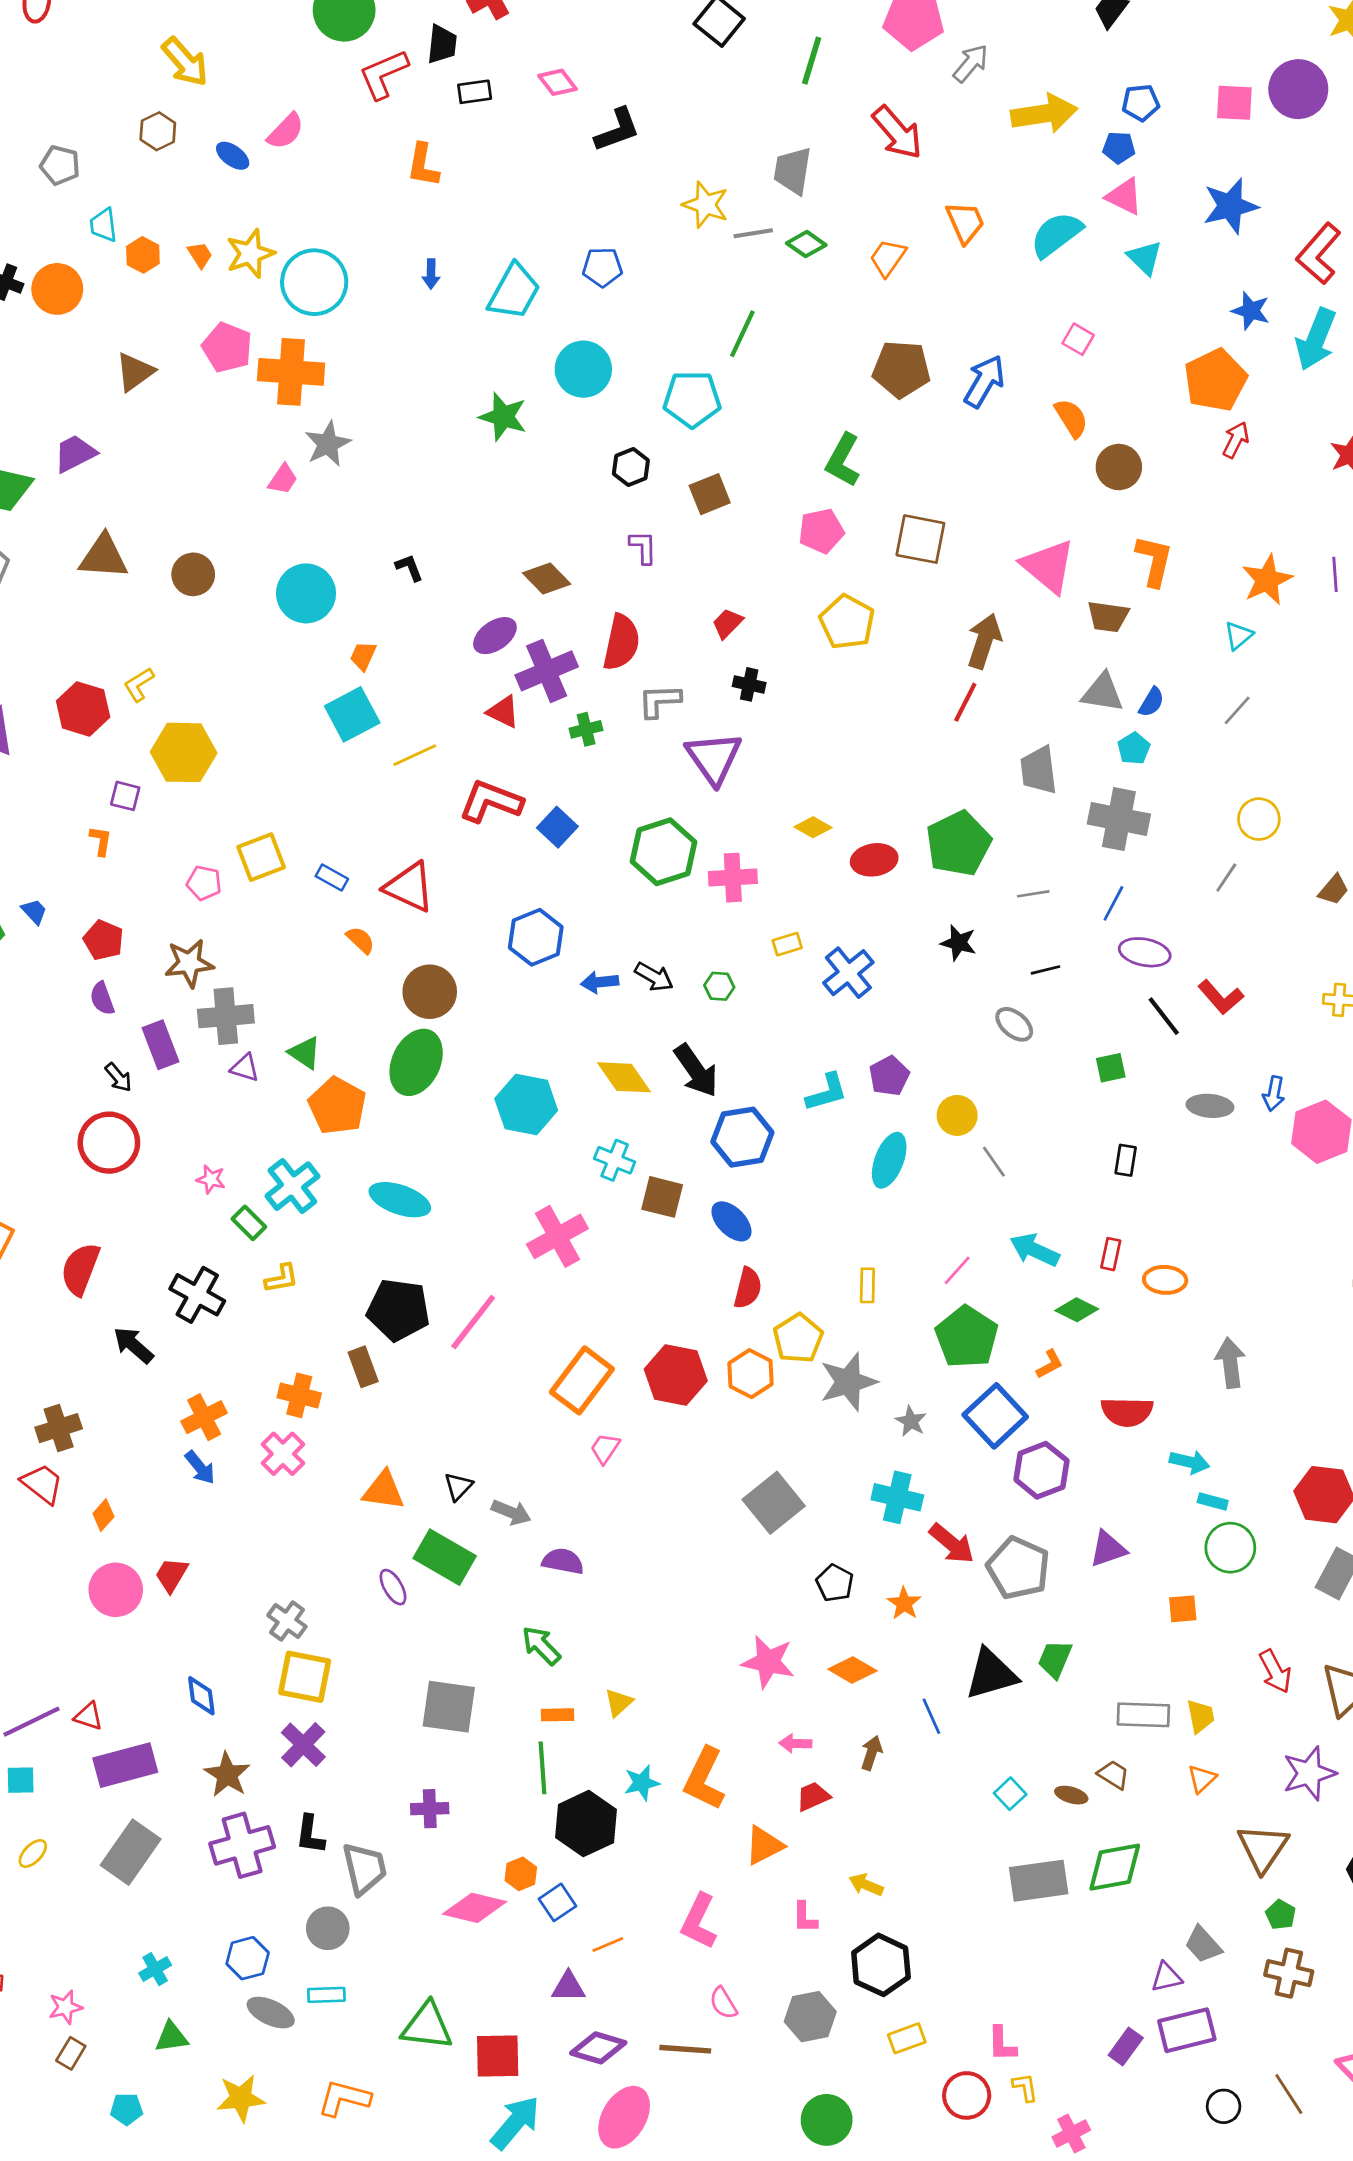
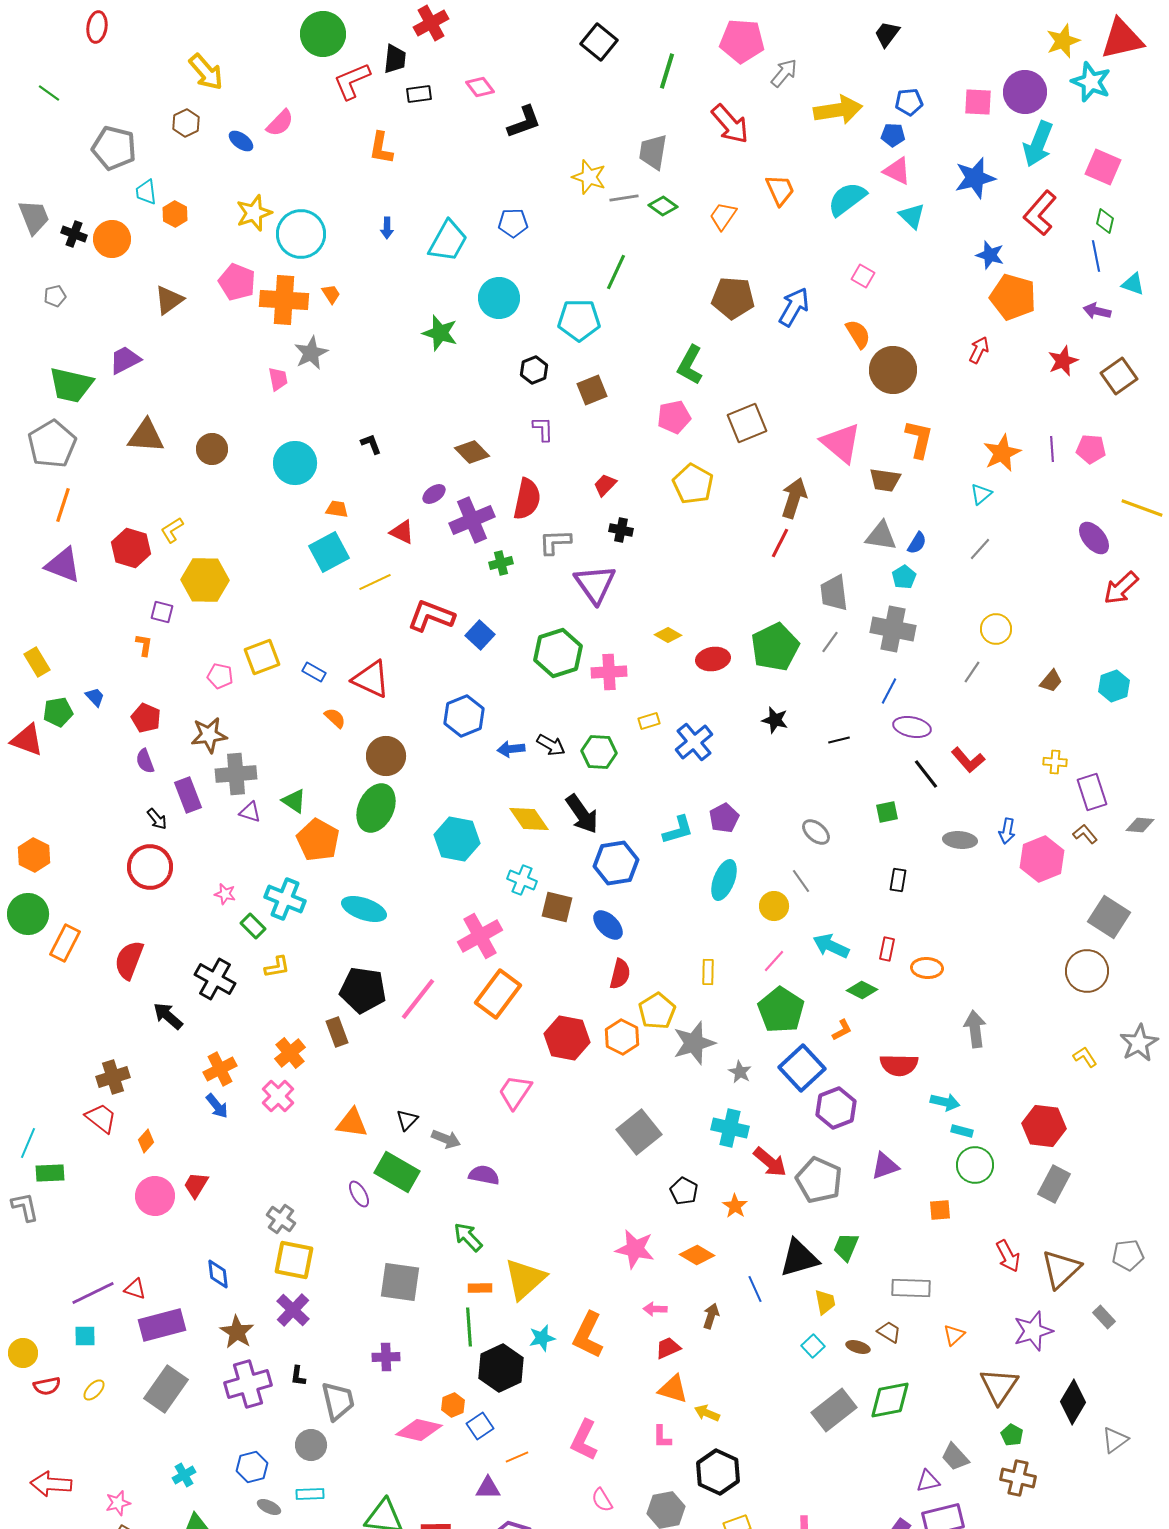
gray pentagon: (60, 165) -> (114, 148), size x1.5
orange trapezoid: (200, 255) -> (331, 294), moved
cyan arrow: (1316, 339) -> (1038, 144), moved
orange pentagon: (1215, 380) -> (1013, 297), moved, turned -30
brown circle: (1119, 467) -> (893, 370), size x1.4
pink trapezoid: (283, 479) -> (278, 379), turned -45
brown square: (920, 539) -> (747, 423), turned -33
purple ellipse: (495, 636) -> (434, 494), size x0.7
orange trapezoid: (363, 656) -> (337, 509), turned 75
red triangle: (503, 712) -> (402, 532), moved
gray line: (1033, 894) -> (830, 642), moved, turned -45
green hexagon: (719, 986) -> (599, 752), size x1.6
gray ellipse: (1014, 1024) -> (816, 832), moved
yellow circle: (957, 1115) -> (774, 906), moved
cyan cross: (292, 1186) -> (285, 899), turned -30
orange rectangle: (582, 1380) -> (498, 994), moved
orange cross: (299, 1395) -> (290, 1053), turned 36
pink trapezoid: (605, 1448) -> (515, 1092), size x1.5
yellow triangle: (619, 1703) -> (525, 1279), size x2.0
yellow trapezoid: (1200, 1716) -> (825, 1302), moved
black L-shape: (310, 1834) -> (298, 1376), size x0.7
orange triangle: (764, 1845) -> (673, 1389), moved, turned 44
gray rectangle: (1039, 1881) -> (834, 1410), turned -30
gray ellipse: (271, 2013) -> (269, 1507), size x0.7

